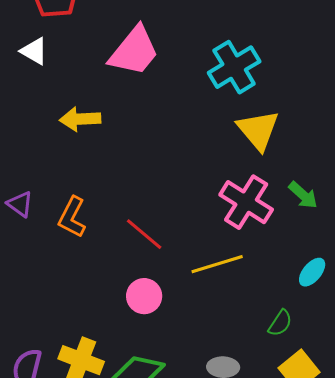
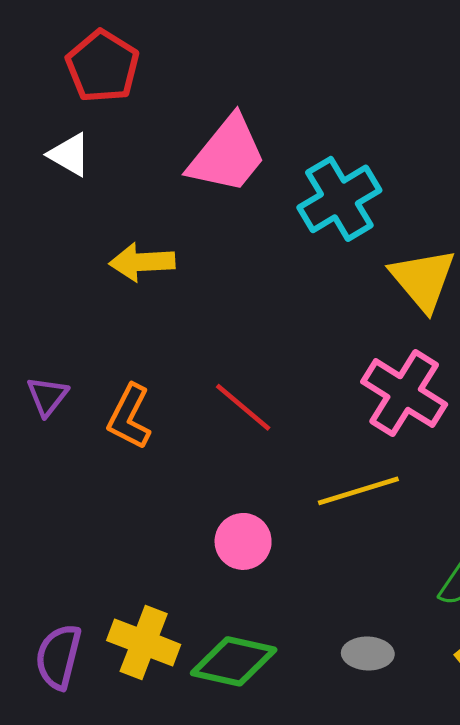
cyan cross: (234, 67) -> (339, 199), moved
purple triangle: (20, 204) -> (47, 396), turned 32
red line: (144, 234) -> (243, 407), moved

